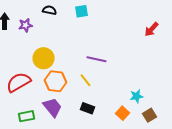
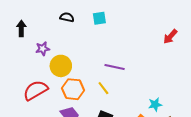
purple star: (26, 25) -> (43, 49), moved

